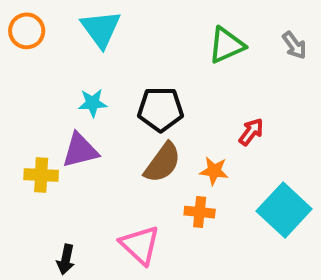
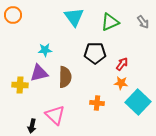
cyan triangle: (101, 29) -> (74, 17), moved
black pentagon: (160, 109) -> (95, 53), moved
brown semicircle: (163, 163) -> (65, 77), moved, turned -35
orange star: (214, 171) -> (121, 83), moved
pink triangle: (140, 245) -> (55, 115), moved

